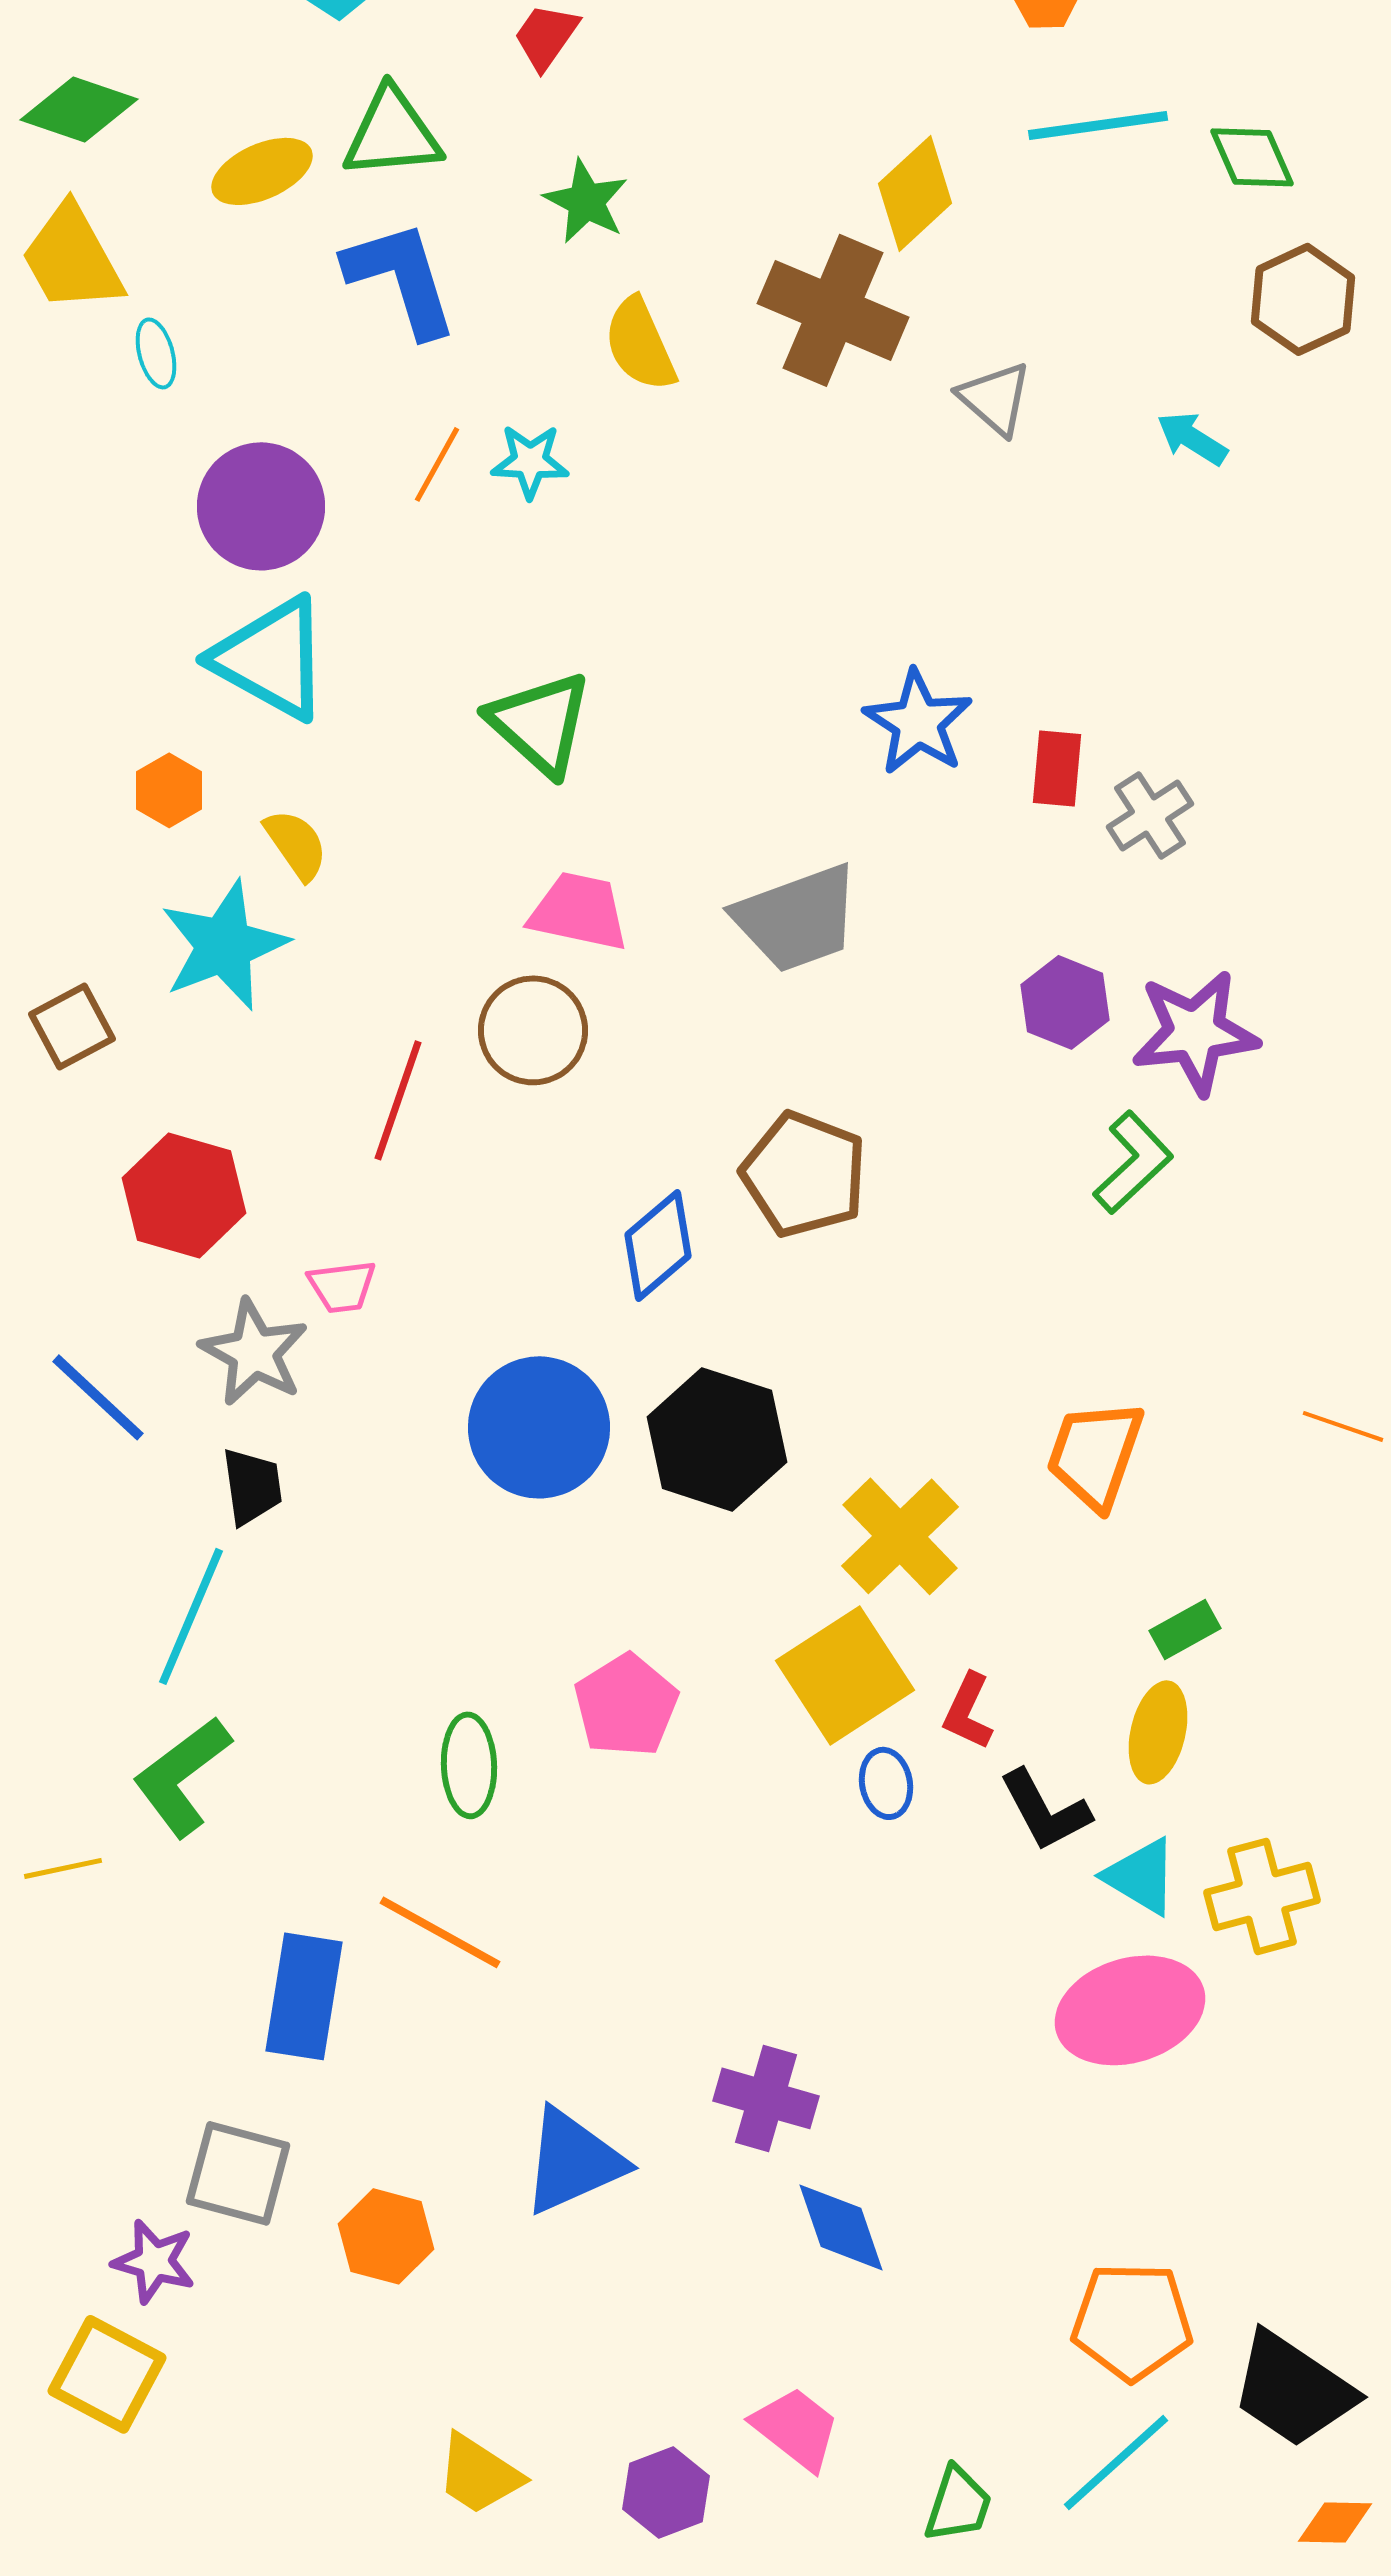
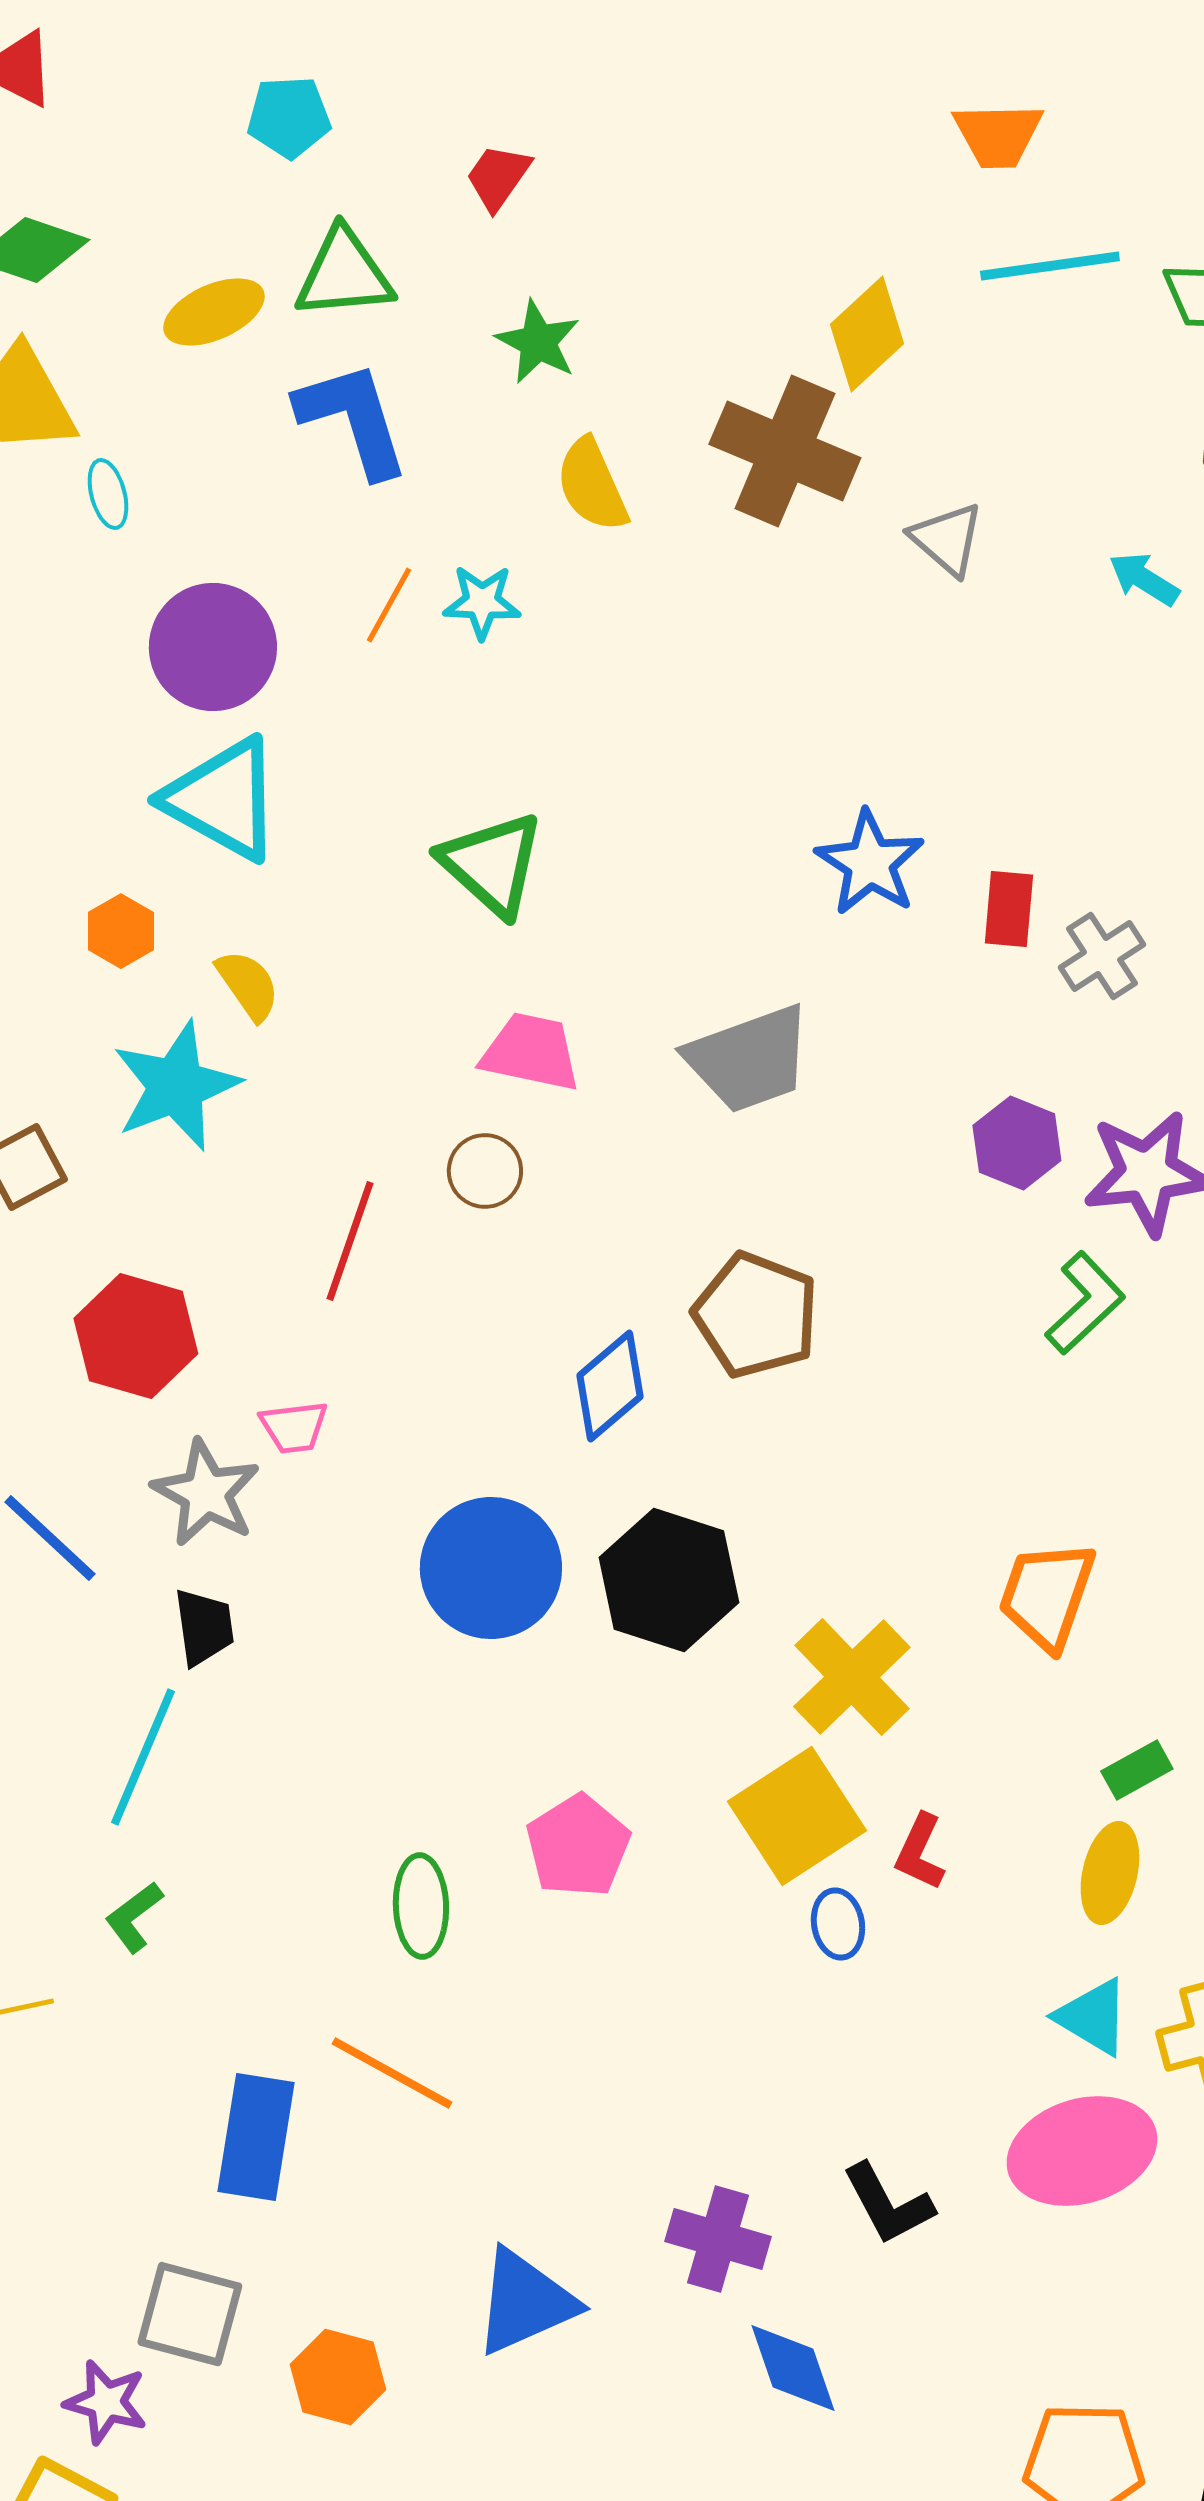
brown circle: (533, 1030) -> (485, 1171), size x0.7
green L-shape: (182, 1776) -> (134, 1917), size x0.6
black L-shape: (1045, 1810) -> (888, 2204), moved

